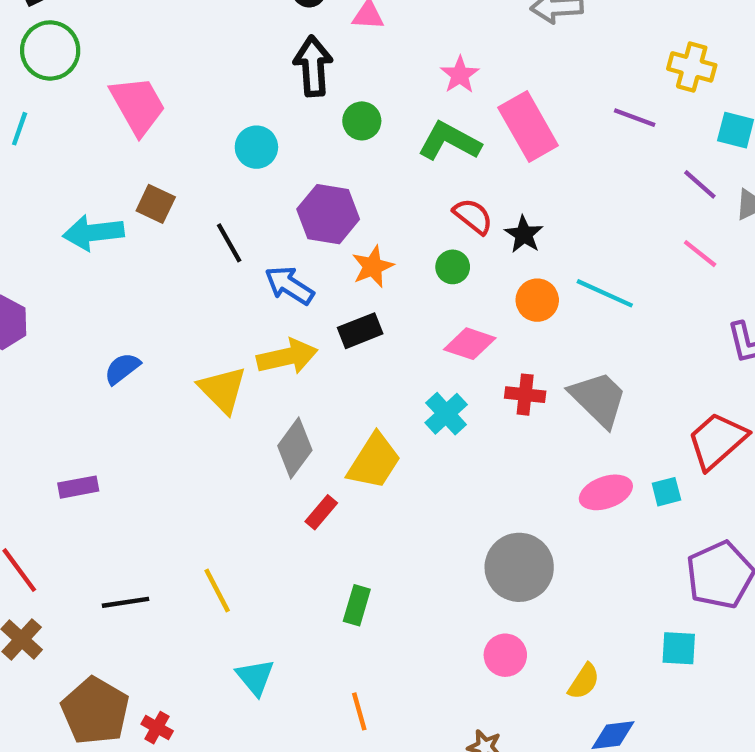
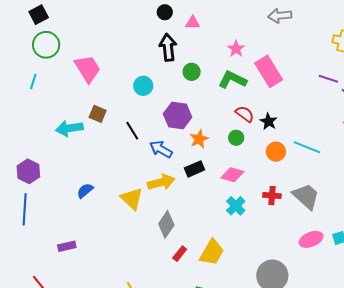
purple line: (635, 118) -> (328, 79), moved
pink diamond: (470, 344) -> (232, 175), moved
yellow trapezoid: (374, 461) -> (212, 252), moved

